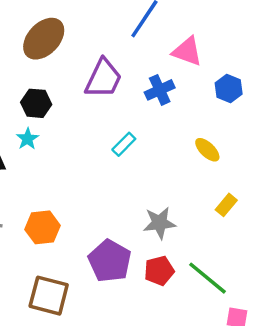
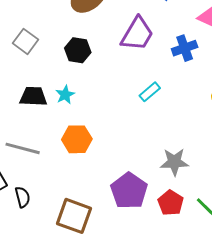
cyan star: (27, 139) -> (65, 95), moved
orange hexagon: (42, 227) -> (77, 139), moved
red pentagon: (159, 271) -> (171, 203), turned -30

